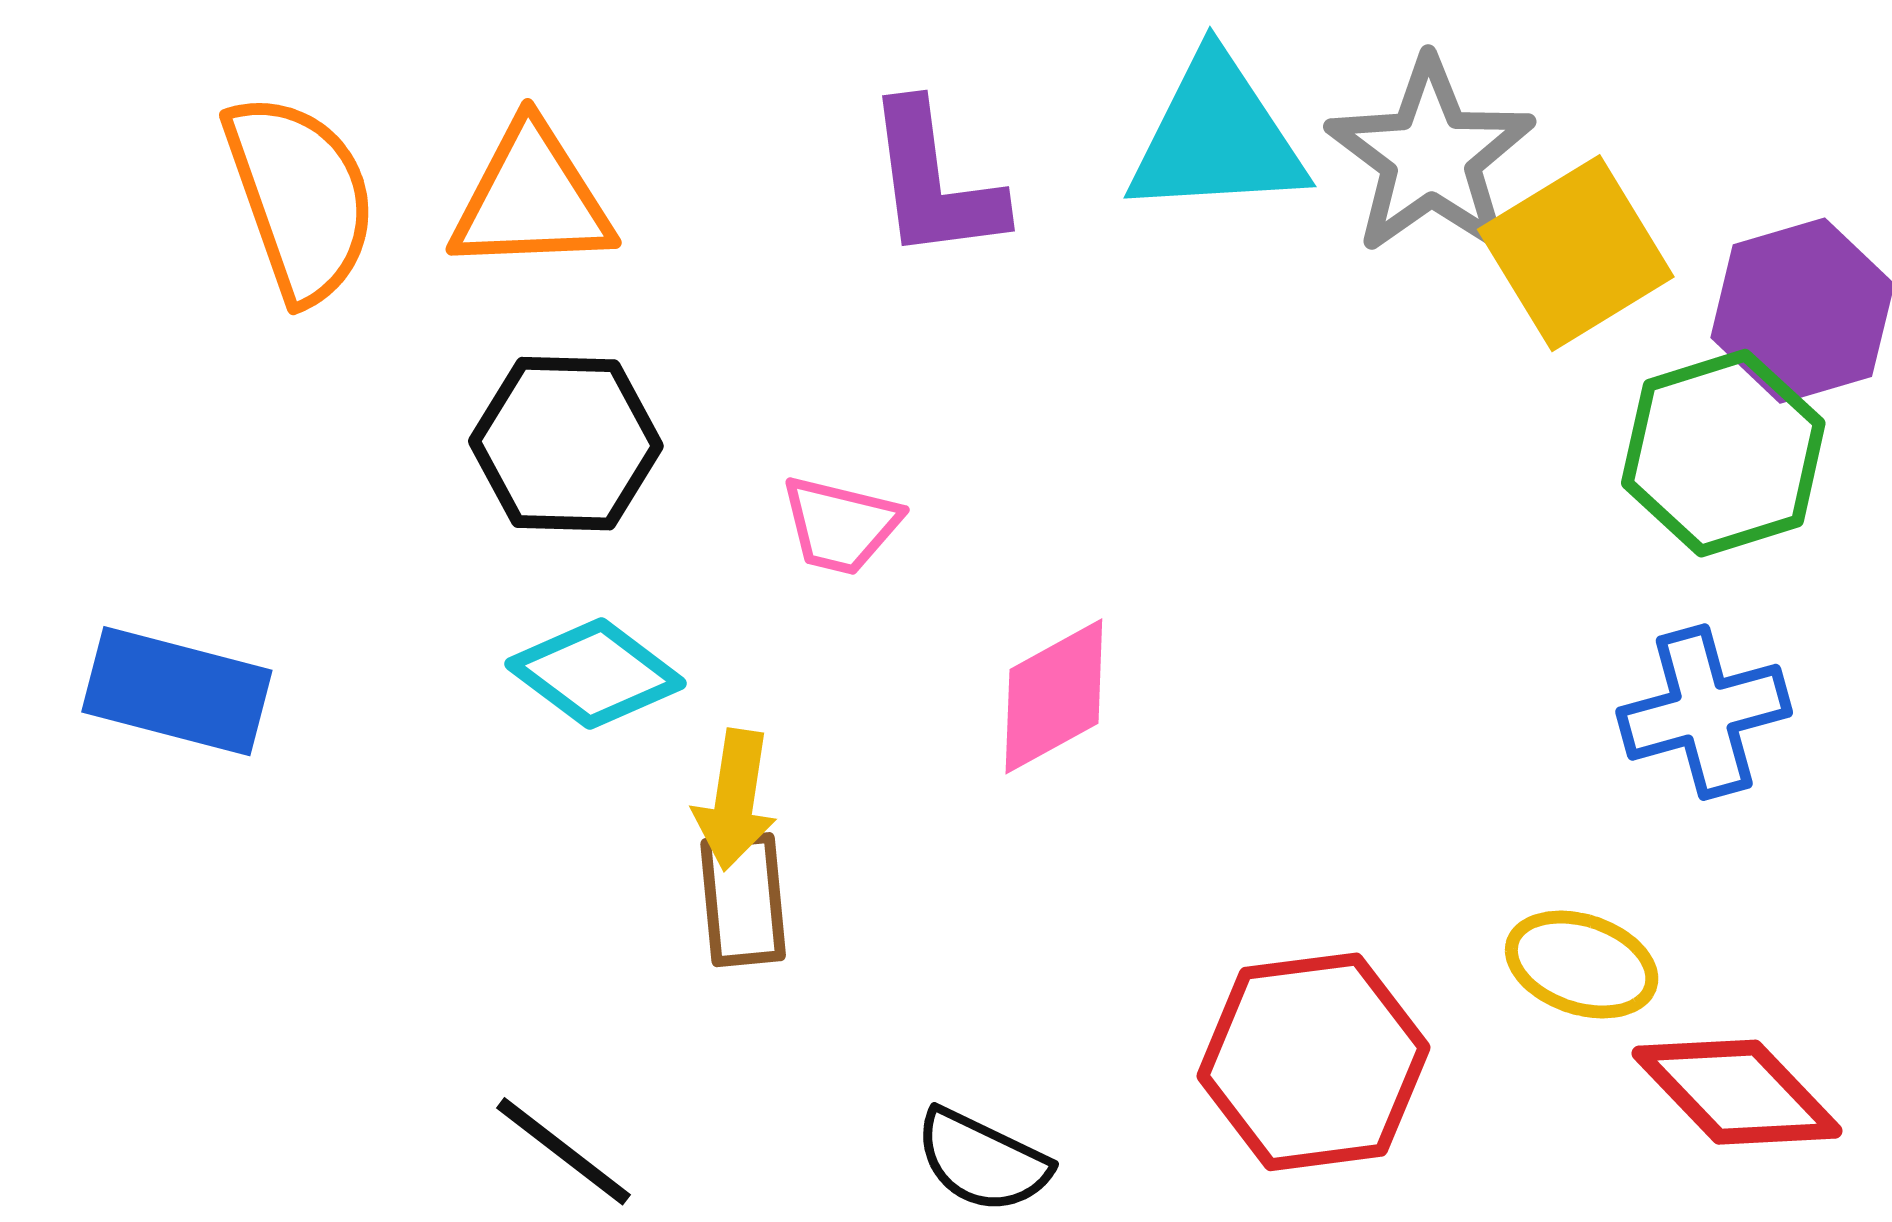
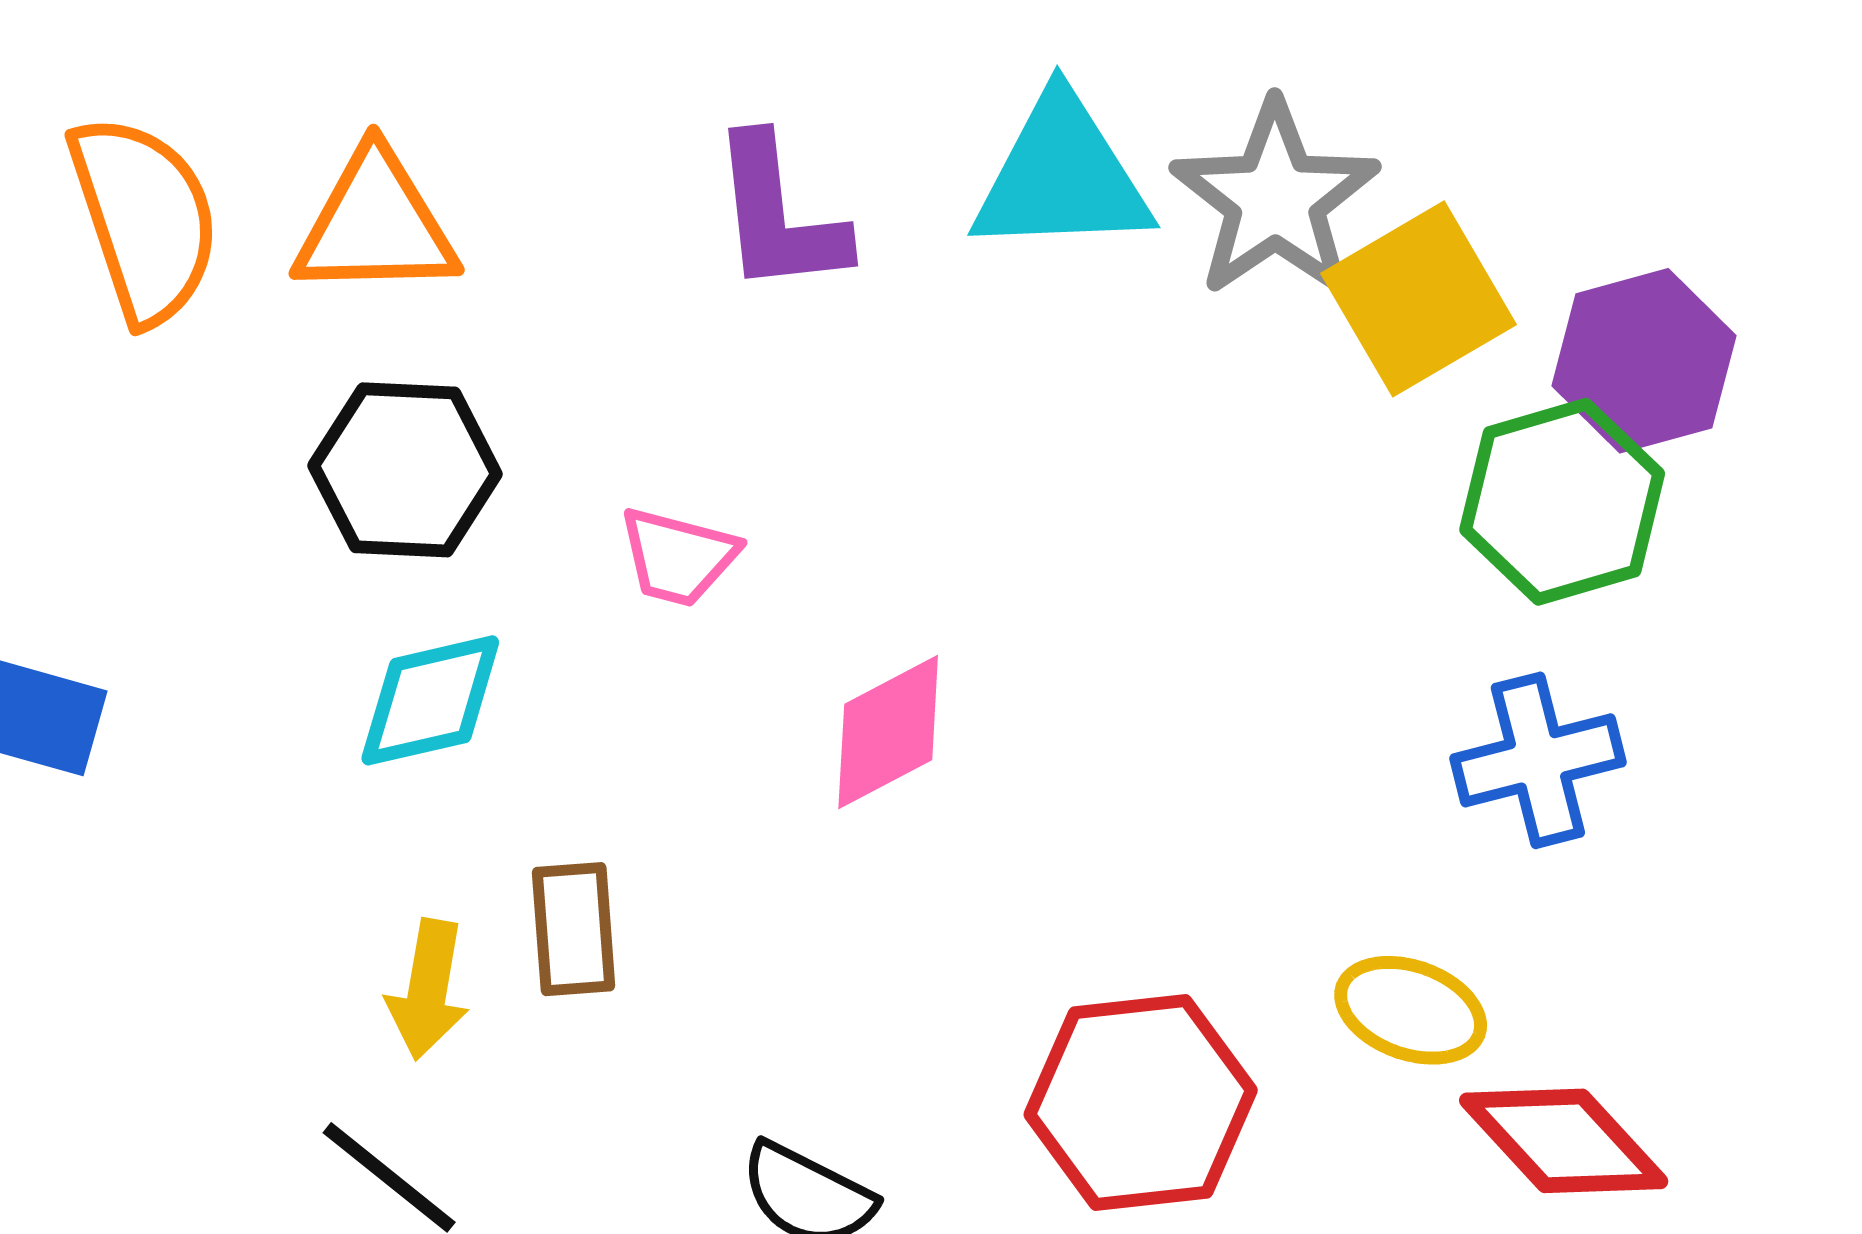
cyan diamond: (596, 674) -> (430, 700), turned -51
yellow arrow: (735, 800) -> (428, 990), moved

